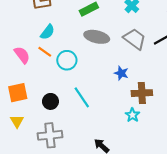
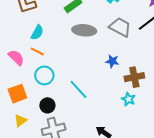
cyan circle: (67, 60) -> (44, 75), moved
black circle: (50, 101) -> (47, 105), moved
yellow triangle: (17, 121) -> (20, 121), turned 32

